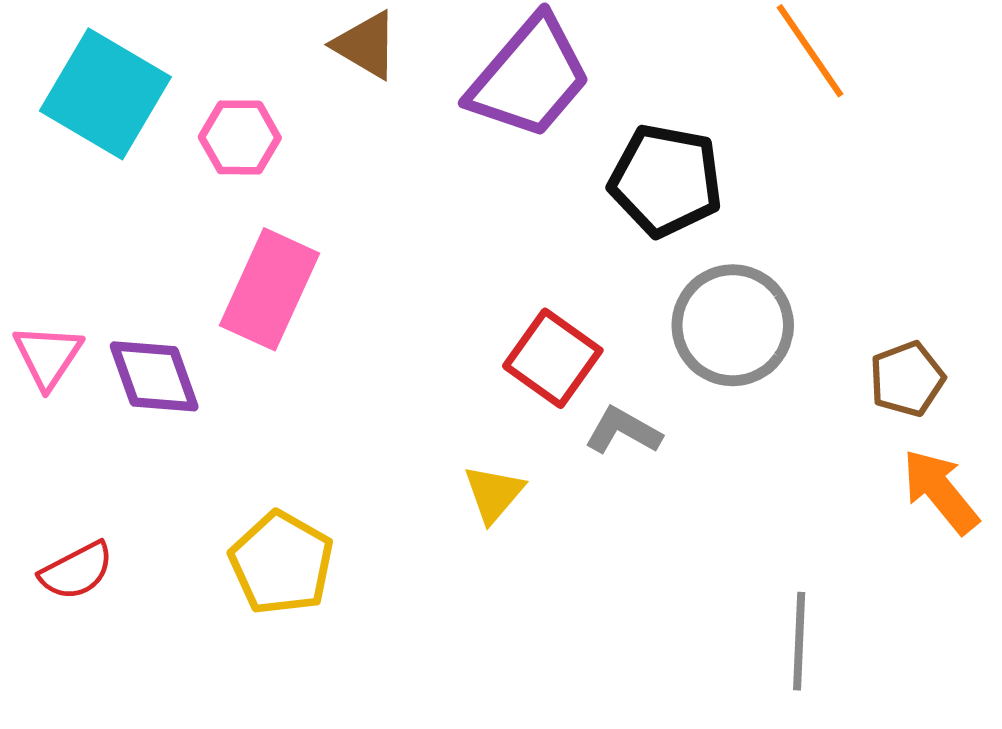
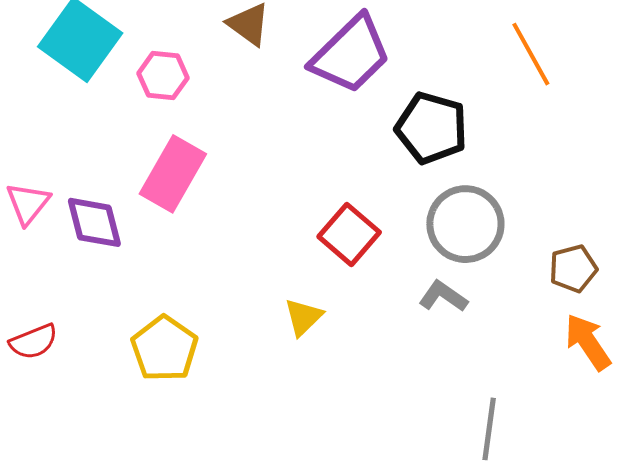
gray L-shape: (623, 431) -> (443, 296), moved

